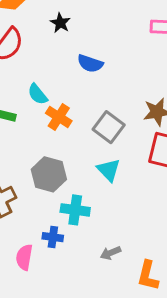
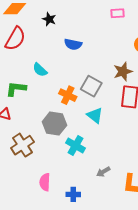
orange cross: (59, 117) -> (68, 95), moved
cyan cross: (75, 210) -> (75, 145), turned 30
blue cross: (53, 237) -> (73, 194), moved

